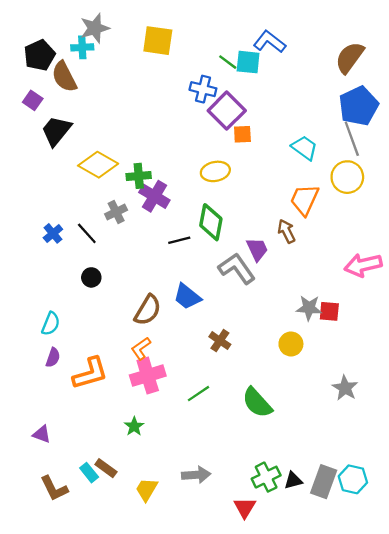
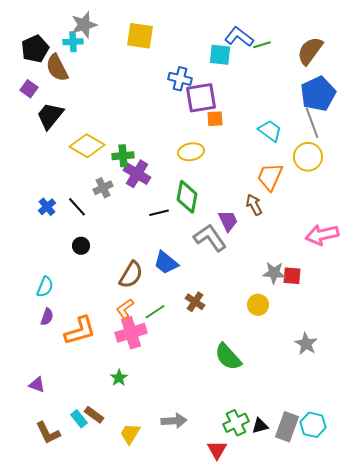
green line: (228, 62) -> (262, 45), moved, turned -54
purple square: (227, 111) -> (201, 98), turned 36
green line: (198, 394) -> (155, 312), moved

